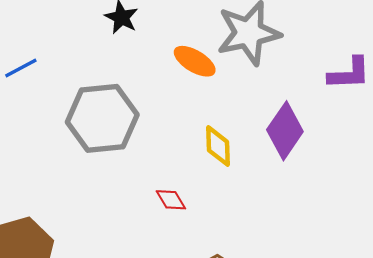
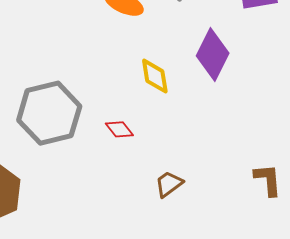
gray hexagon: (102, 118) -> (49, 113), moved

